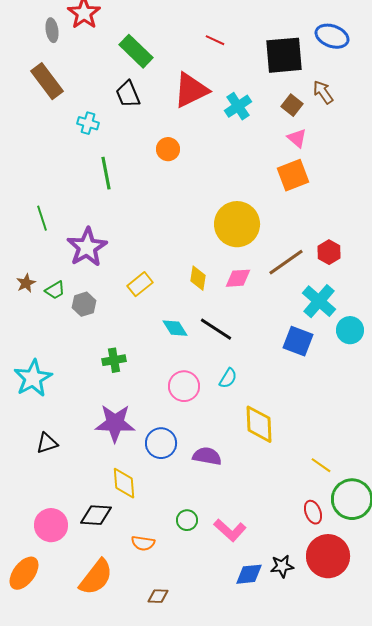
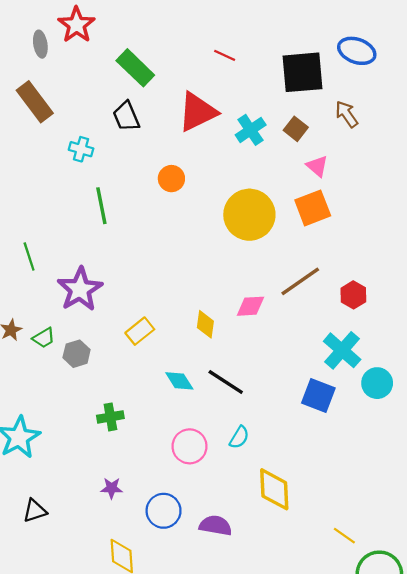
brown square: (292, 105) -> (296, 129), moved
yellow circle: (237, 224) -> (249, 215), moved
brown line: (286, 262) -> (300, 281), moved
pink diamond: (238, 278) -> (251, 306), moved
purple star: (115, 423) -> (112, 488), size x0.5

